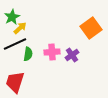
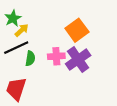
orange square: (91, 28) -> (77, 30), moved
purple cross: (72, 55) -> (78, 60), size x1.6

